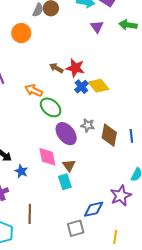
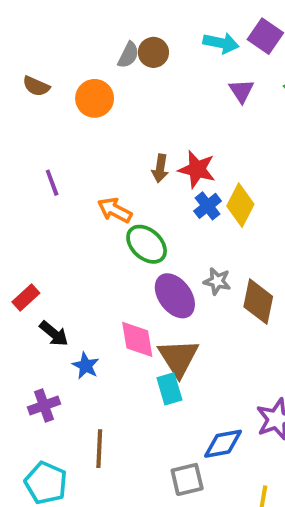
brown arrow: (56, 68) -> (160, 168), turned -112
yellow diamond: (98, 86) -> (240, 205), turned 65
brown triangle: (69, 165) -> (178, 358), size x1.6

